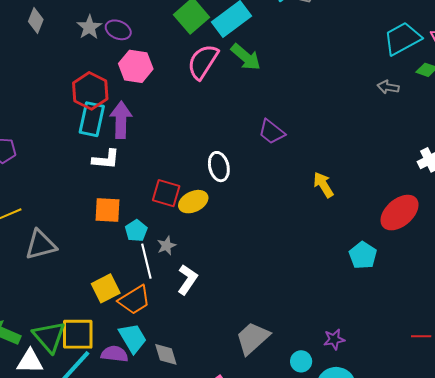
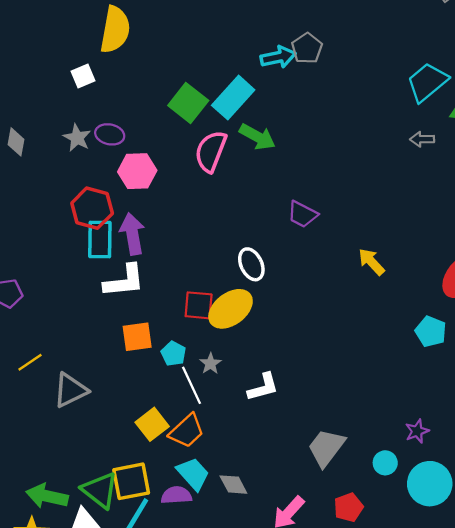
white L-shape: (106, 159) -> (124, 281), size x1.4
yellow ellipse: (193, 202) -> (231, 309), size x1.4
white L-shape: (187, 279) -> (263, 387), moved, turned 52

